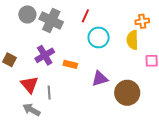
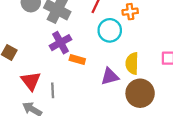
orange cross: (142, 21) -> (130, 12), moved
yellow semicircle: (132, 40) -> (132, 63), moved
purple cross: (45, 55) -> (61, 43), moved

